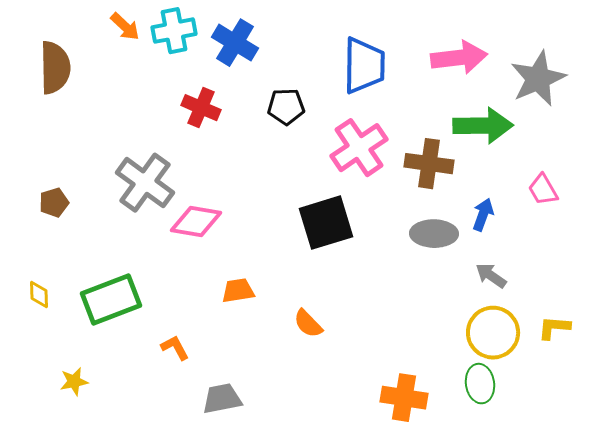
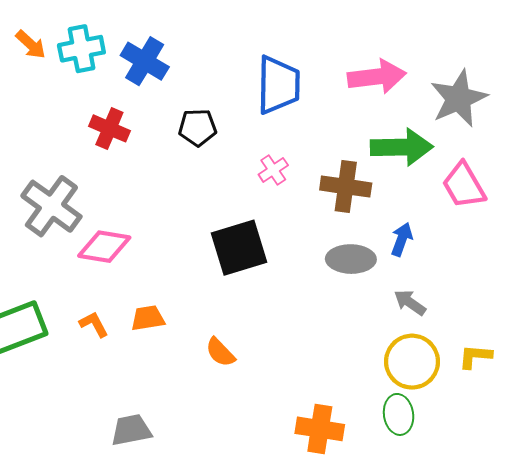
pink cross: (359, 148) -> (273, 170), size x0.5
pink trapezoid: (543, 190) -> (464, 185), moved, size x1.4
orange L-shape: (175, 348) -> (94, 324), moved

